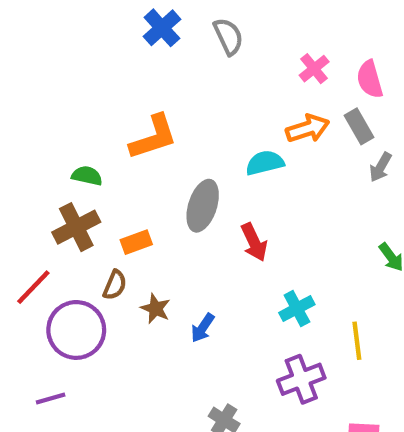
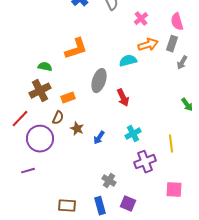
pink cross: (314, 69) -> (141, 19), moved
gray rectangle: (359, 126) -> (172, 44), turned 49
cyan cross: (297, 309) -> (133, 134), moved

